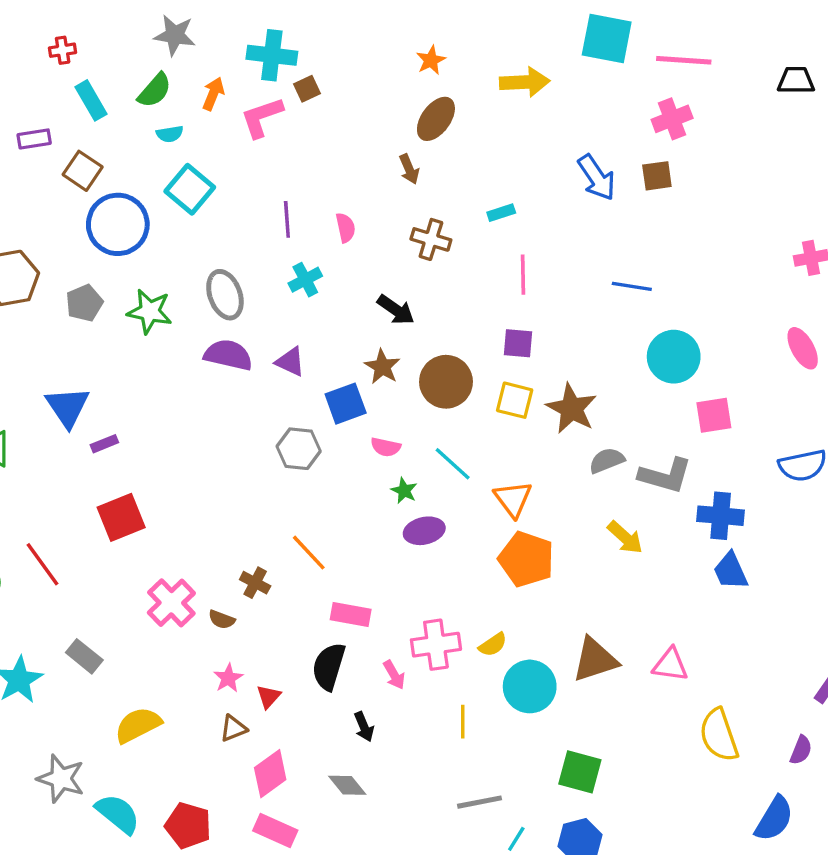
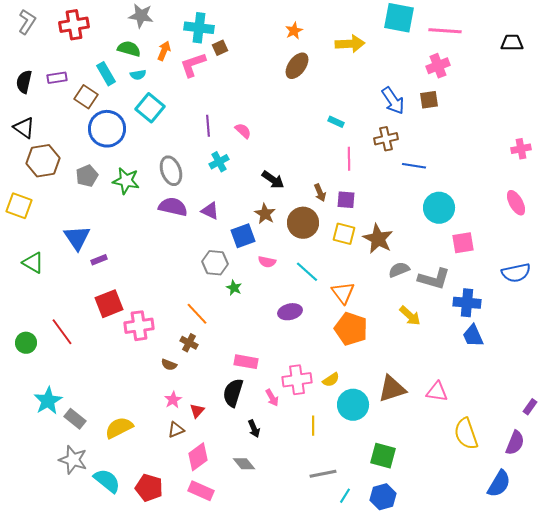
red cross: (63, 50) -> (74, 25), size x1.8
green semicircle: (155, 90) -> (129, 49), turned -115
cyan rectangle: (91, 100) -> (106, 74), moved
brown arrow: (409, 169) -> (320, 193), moved
cyan rectangle: (501, 213) -> (336, 122), turned 42
pink semicircle: (346, 228) -> (243, 131), turned -36
brown cross: (431, 239) -> (386, 139), moved, turned -30
green star: (404, 491) -> (234, 288), moved
orange line: (309, 553) -> (197, 314), moved
pink cross: (171, 603) -> (139, 326), moved, turned 36
gray rectangle: (84, 656) -> (75, 419), moved
purple semicircle: (801, 750) -> (515, 443), size x1.4

